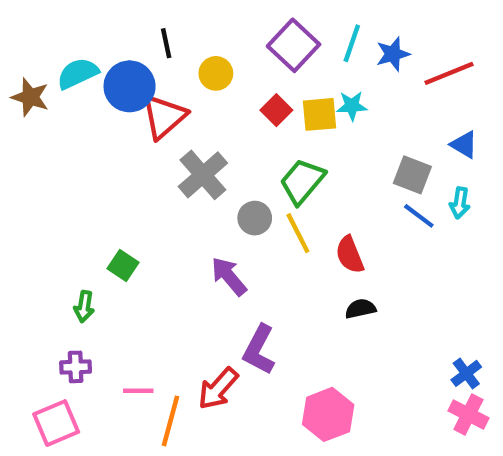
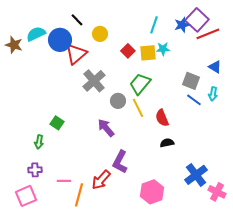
black line: (166, 43) -> (77, 20), turned -32
cyan line: (352, 43) -> (154, 25), moved
purple square: (294, 45) -> (197, 20), moved
blue cross: (466, 373) -> (196, 175), moved, size x1.6

